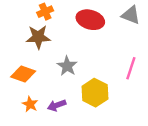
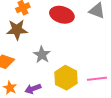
pink line: (131, 68) -> (97, 79), moved, turned 66

